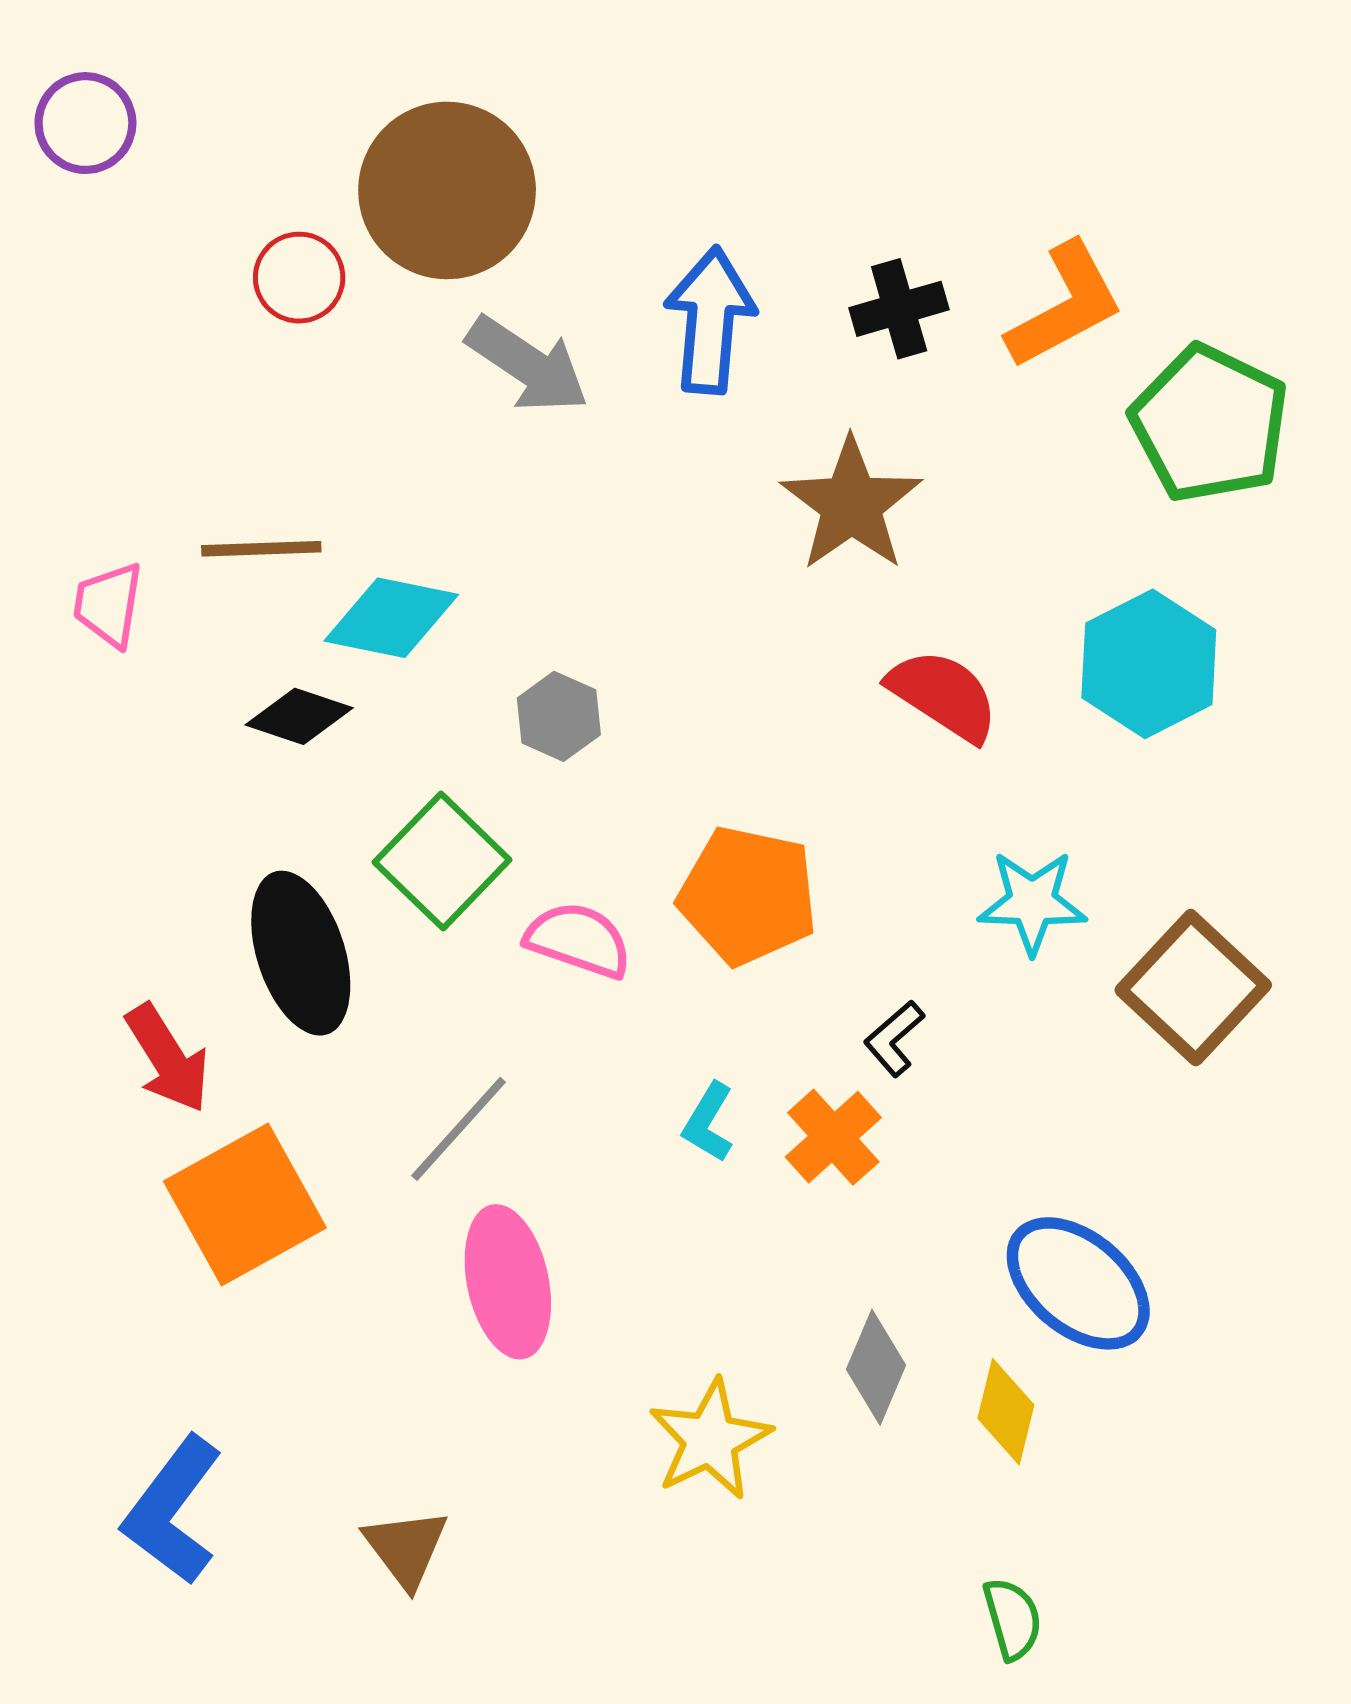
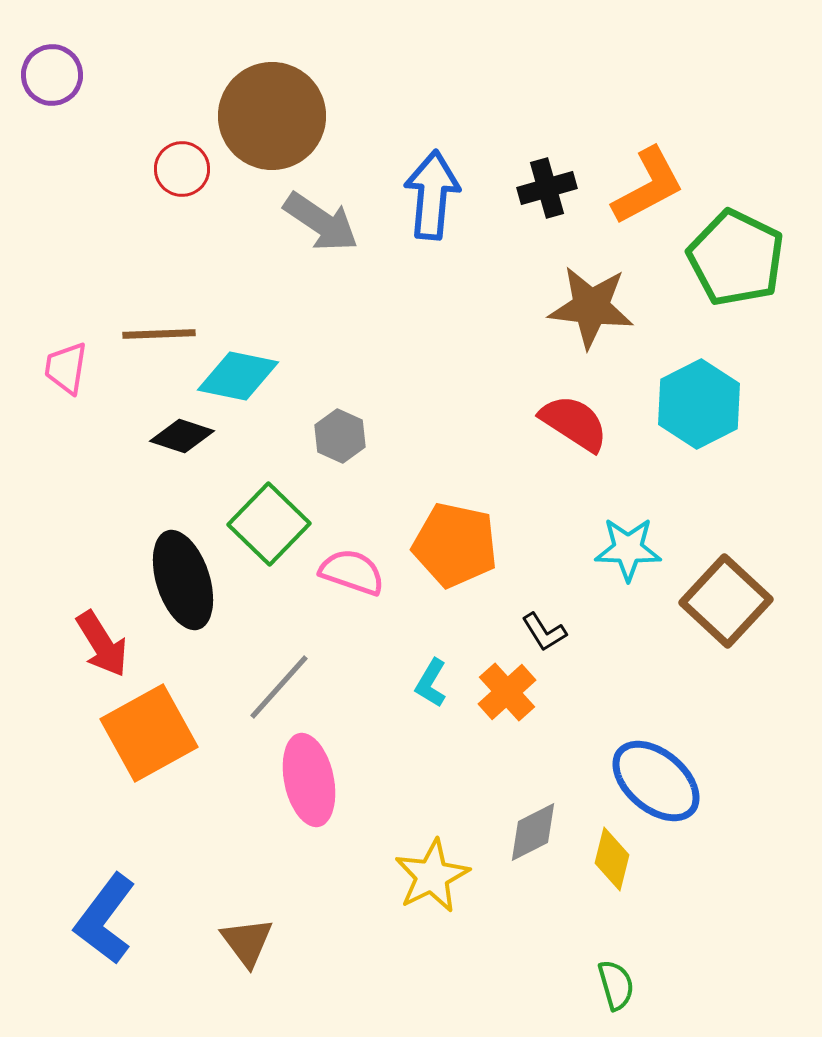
brown star: (851, 504) -> (591, 307), moved, turned -30
black L-shape: (894, 1039) -> (544, 632), turned -81
gray diamond: (876, 1367) -> (533, 832), turned 40

